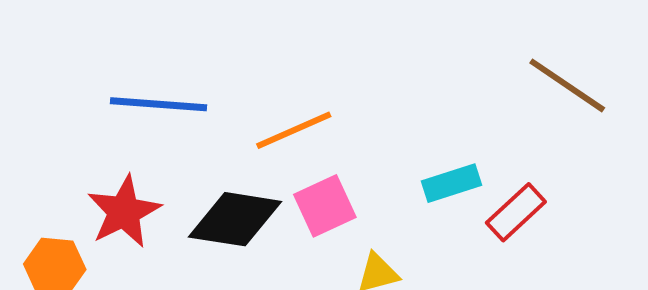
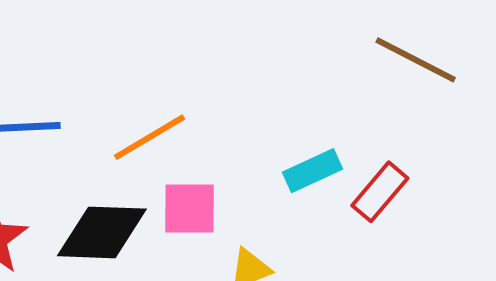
pink square: (325, 206) -> (189, 208), turned 32

